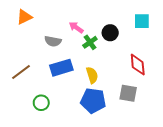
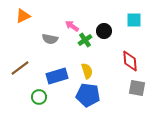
blue rectangle: (61, 68) -> (57, 76), moved
gray square: (128, 93) -> (137, 88), moved

